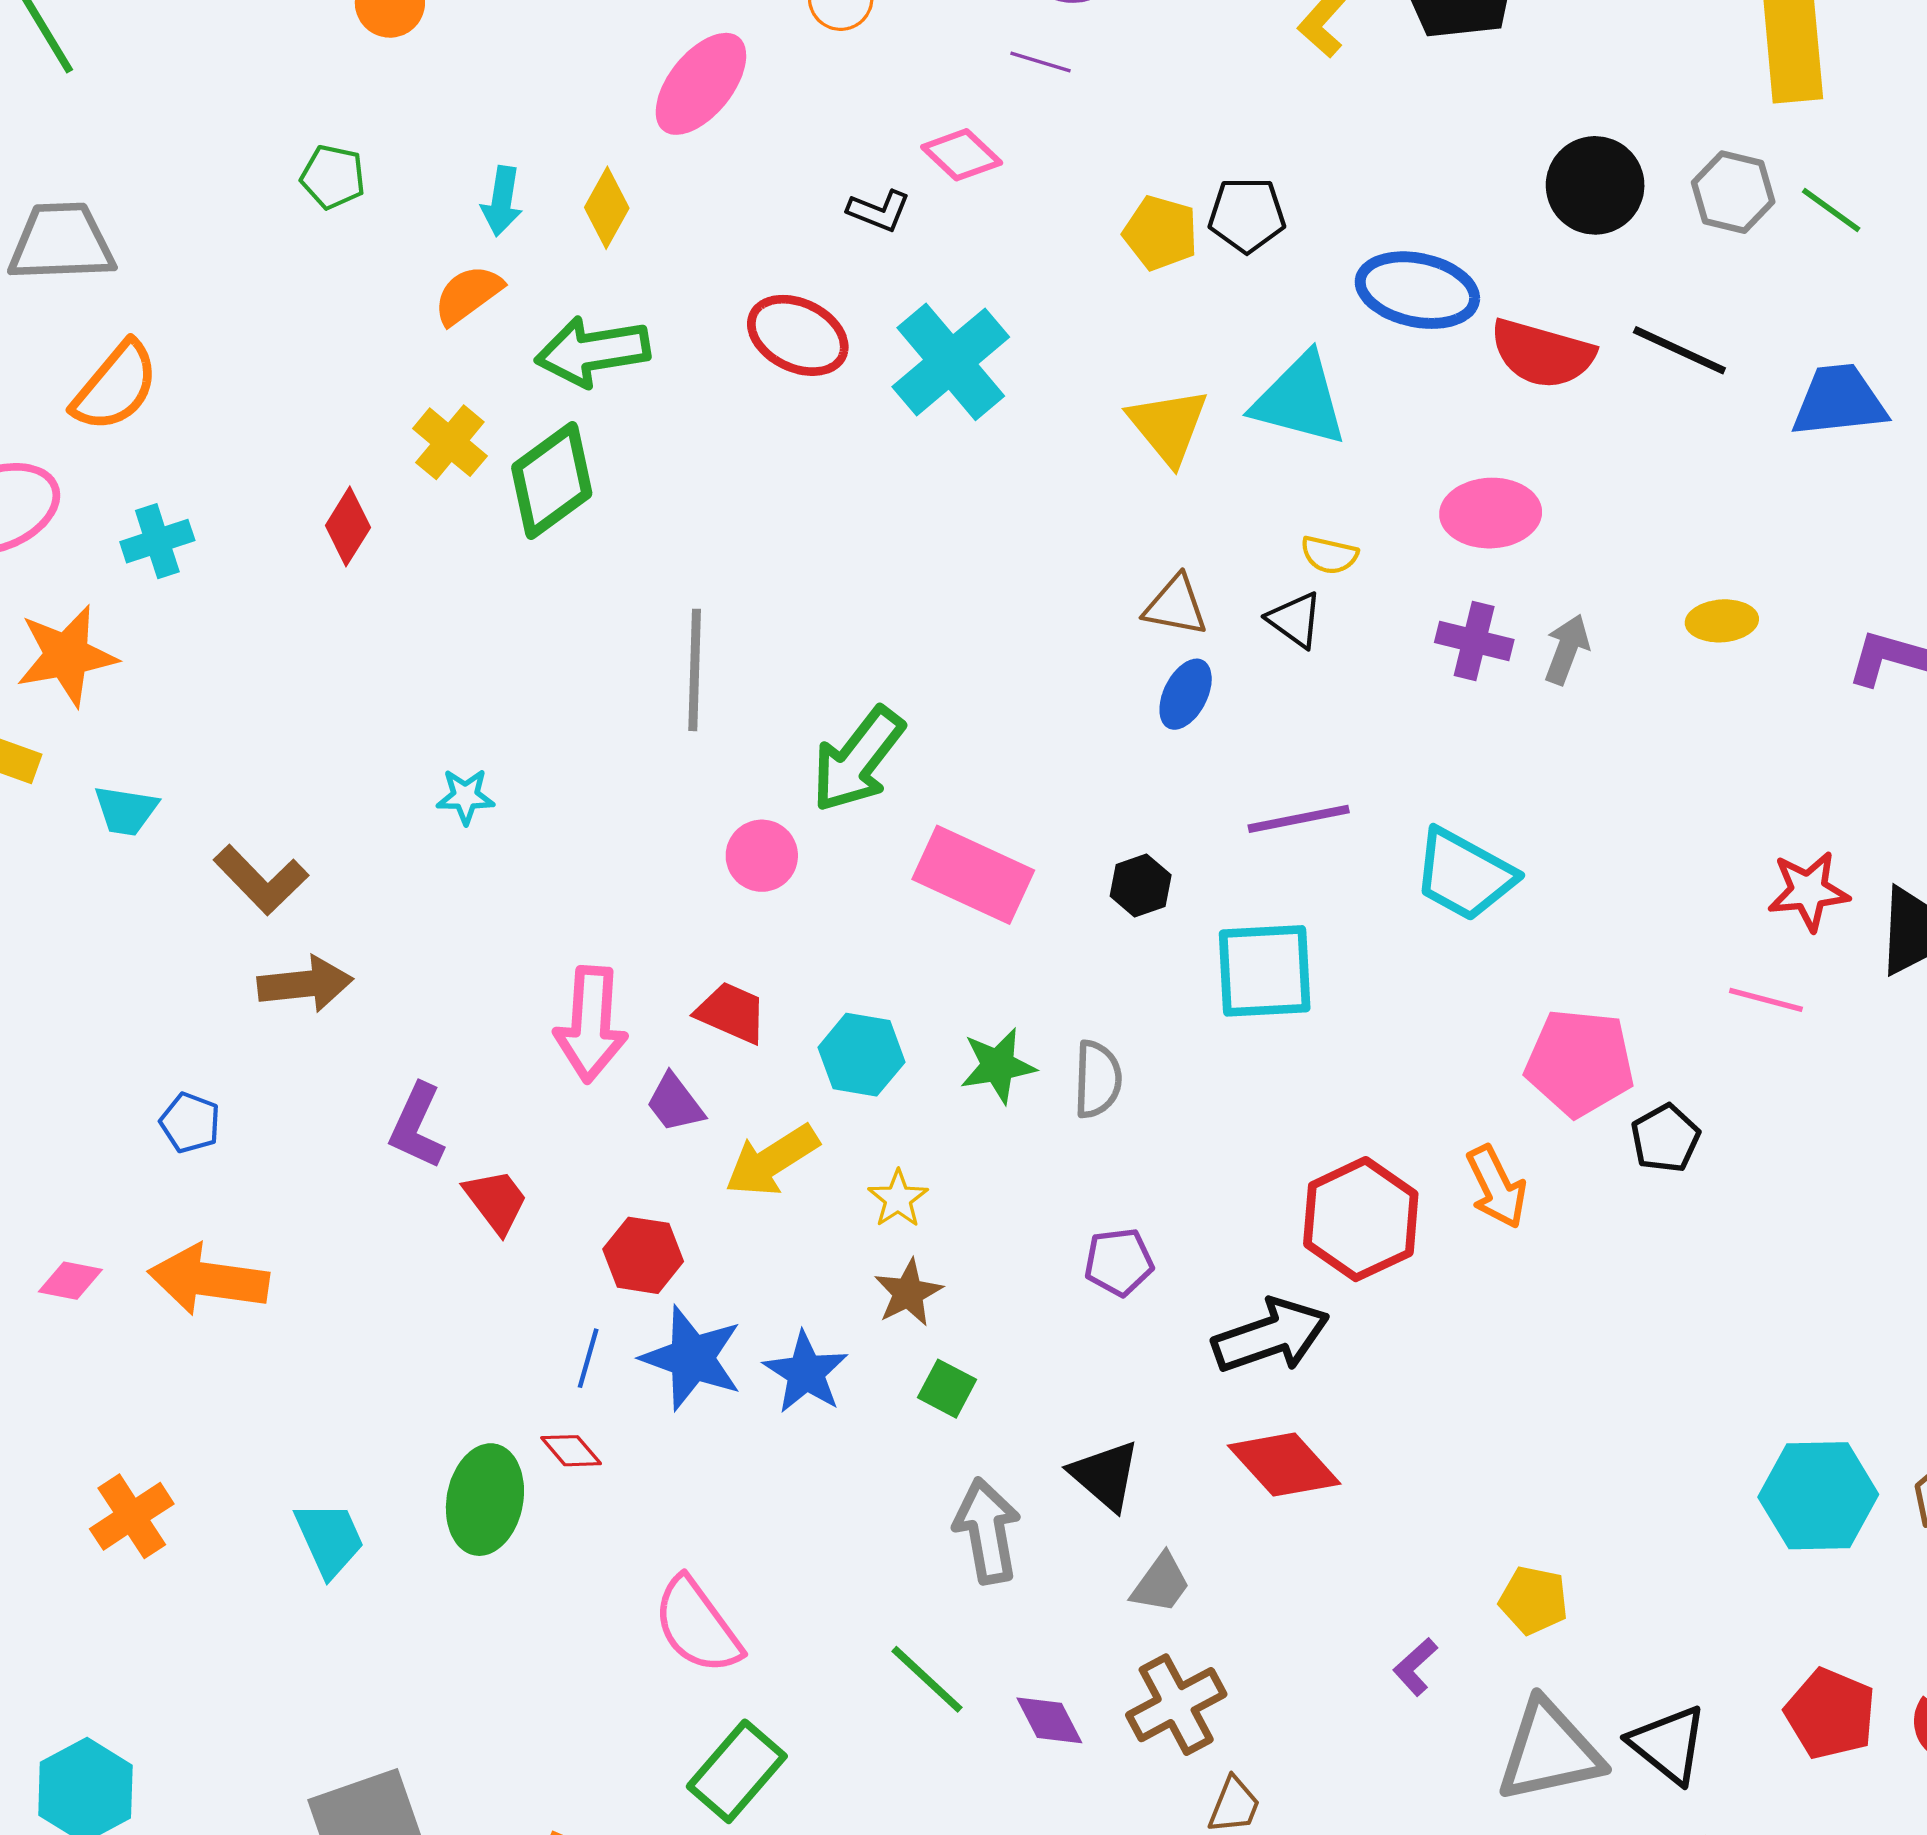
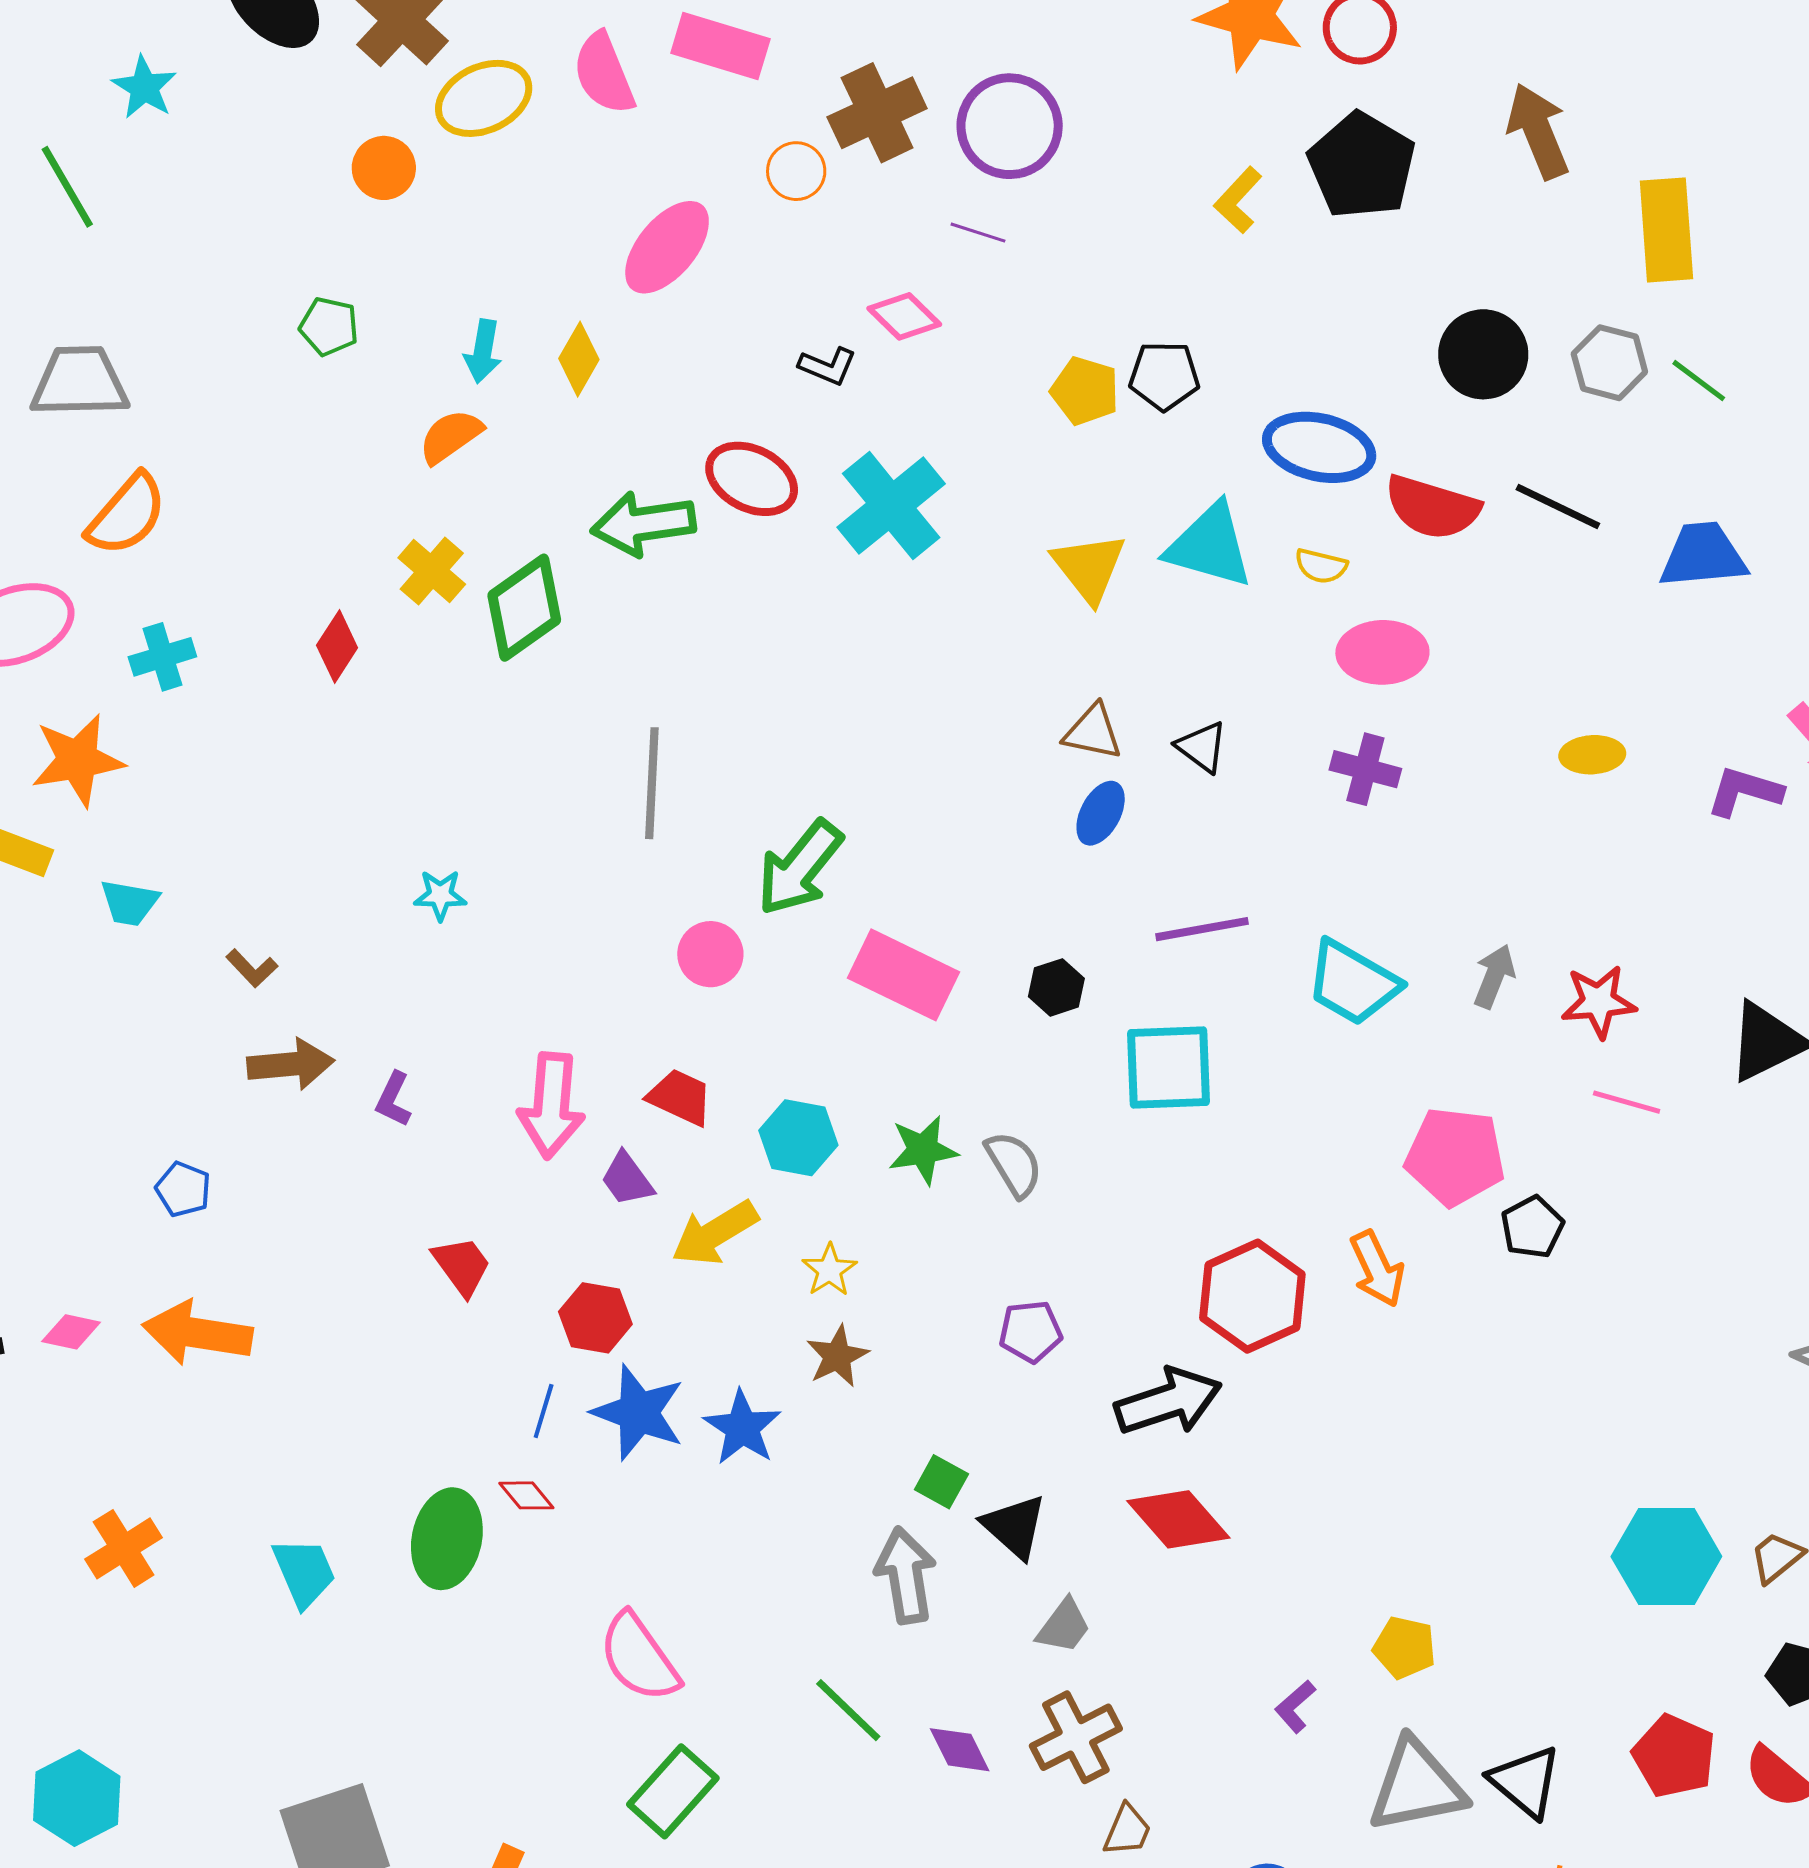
green arrow: (593, 351) -> (643, 524), moved
yellow semicircle: (1329, 555) -> (1321, 566), moved
gray arrow: (1567, 649) -> (1494, 976), moved
brown L-shape: (261, 880) -> (252, 968), size x0.6
red star: (1808, 891) -> (1599, 1002), moved
gray semicircle: (1097, 1079) -> (1014, 1164), turned -34
purple L-shape: (417, 1126) -> (393, 1099), moved, size x0.7
green square: (947, 1389) -> (941, 1482), moved

